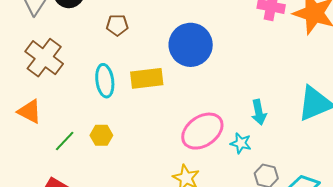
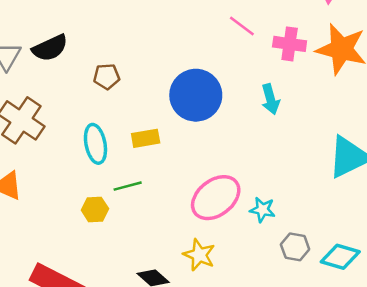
yellow rectangle: (147, 78) -> (146, 138), size x0.7
cyan arrow: (259, 112) -> (270, 99), moved
green line: (65, 141) -> (128, 186), moved, turned 35

